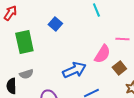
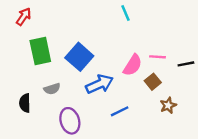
blue square: (55, 24) -> (79, 57), moved, size x1.6
pink line: (122, 39) -> (157, 57), moved
gray semicircle: (26, 74) -> (52, 89), moved

